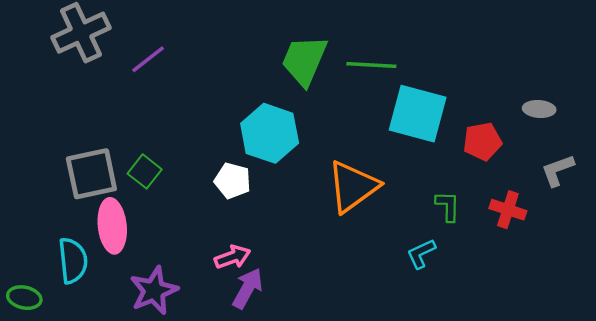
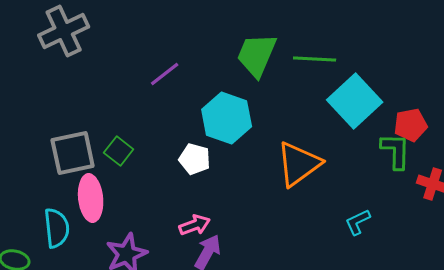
purple line: (148, 59) -> (165, 74), moved
cyan square: (418, 114) -> (355, 101), turned 32
green L-shape: (448, 206) -> (396, 151), moved, size x1.4

